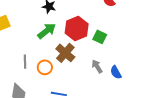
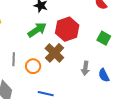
green square: (100, 37) -> (104, 38), moved
gray arrow: (97, 66) -> (85, 68), turned -144

